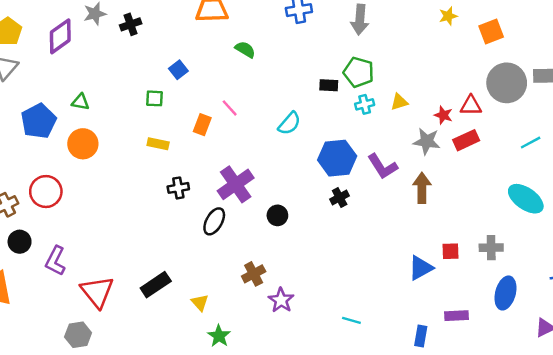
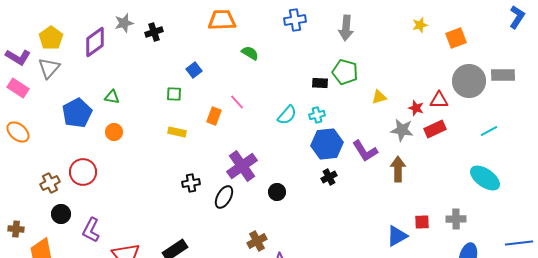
cyan cross: (365, 104) -> (317, 115), moved
orange circle: (83, 144) -> (114, 132), size x0.7
black cross: (178, 188) -> (191, 183), moved

